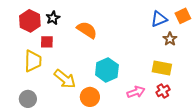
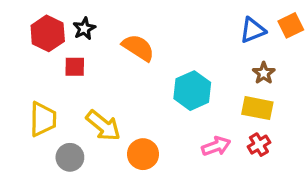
brown star: (170, 39) -> (264, 73), moved
yellow trapezoid: (33, 61) -> (43, 119), moved
cyan hexagon: (107, 70) -> (192, 91), moved
gray circle: (28, 99) -> (70, 157), moved

